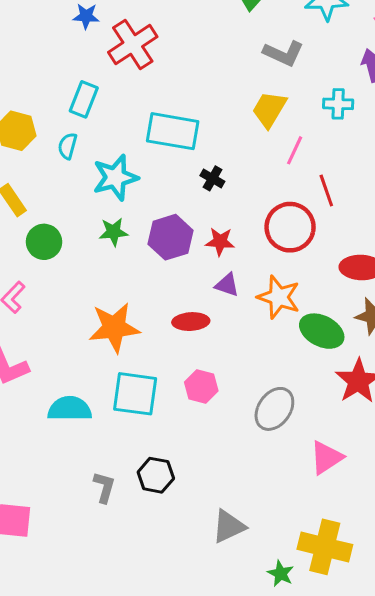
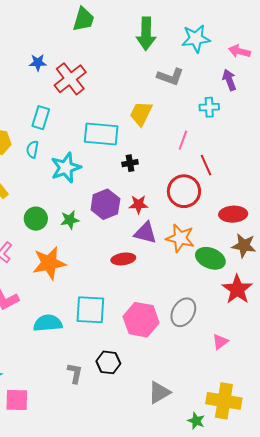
yellow trapezoid: (269, 109) -> (141, 114), moved
black cross: (212, 178) -> (130, 163), turned -35
green star: (113, 232) -> (70, 220), moved
green circle: (44, 242) -> (36, 219), moved
purple triangle: (227, 285) -> (145, 233), size x1.4
orange star: (114, 328) -> (49, 263), moved
pink hexagon: (201, 387) -> (141, 320), moved, size x1.6
pink triangle: (326, 458) -> (220, 342), size x0.7

